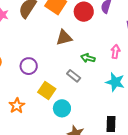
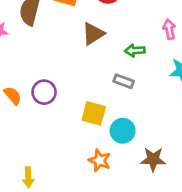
purple circle: (29, 66) -> (44, 92), moved
orange star: (17, 106) -> (100, 160), moved

